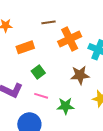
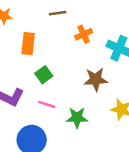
orange cross: (70, 39) -> (84, 34), size x0.6
orange rectangle: (25, 47) -> (28, 44), turned -66

